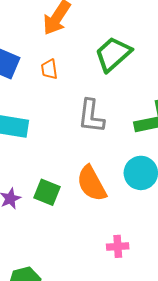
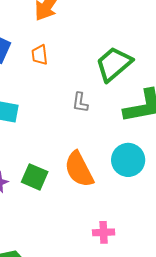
green trapezoid: (113, 54) -> (114, 64), moved
gray L-shape: (91, 116) -> (80, 102), size x0.6

